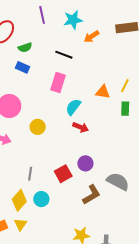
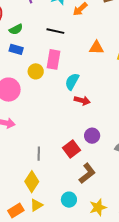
orange triangle: (103, 92) -> (96, 48), moved
yellow circle: (38, 127) -> (36, 71), moved
brown L-shape: (92, 195) -> (87, 173), moved
cyan circle: (41, 199) -> (69, 200), moved
yellow triangle: (21, 224) -> (36, 205), turned 32

